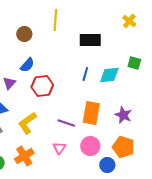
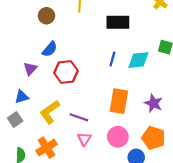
purple line: (66, 123) -> (79, 117), moved

